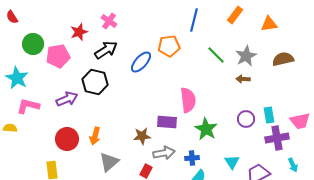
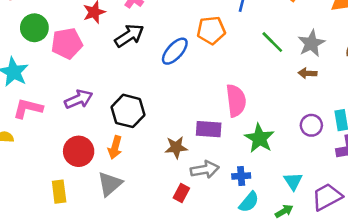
black hexagon: (95, 82) -> (128, 111), moved
gray triangle: (109, 162) -> (110, 184), moved

